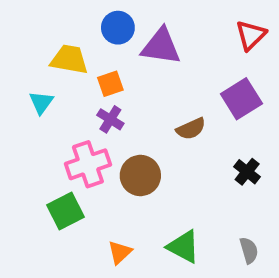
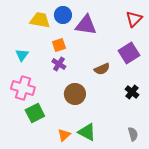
yellow trapezoid: (69, 59) -> (40, 20), moved
pink cross: (88, 164) -> (23, 88), moved, turned 35
green triangle: (183, 247) -> (87, 132), moved

